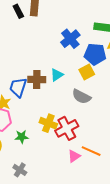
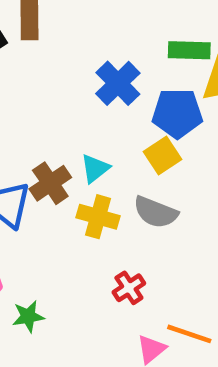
brown cross: (37, 79) -> (50, 183), turned -30
yellow cross: (48, 123) -> (98, 217), moved
red cross: (67, 128) -> (129, 288), size x0.6

